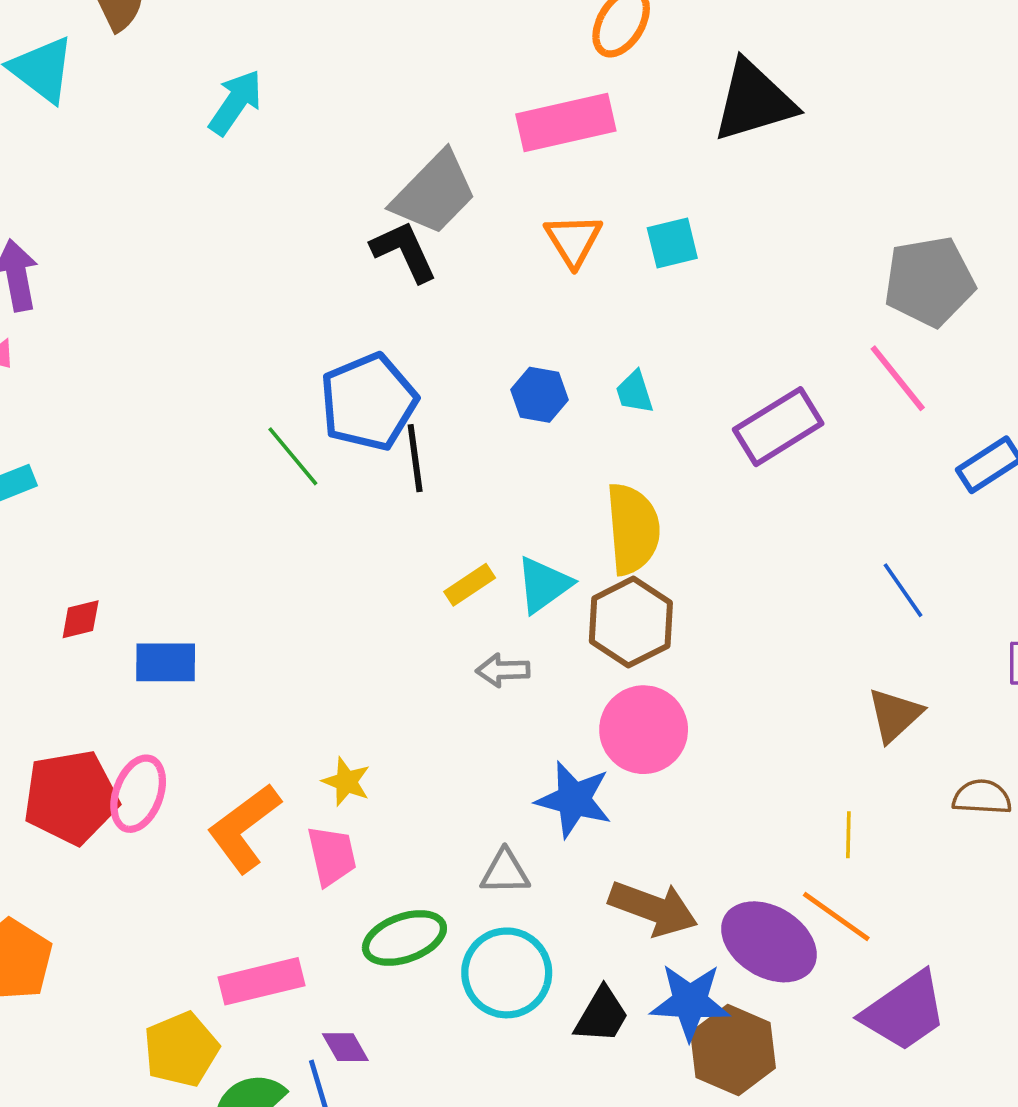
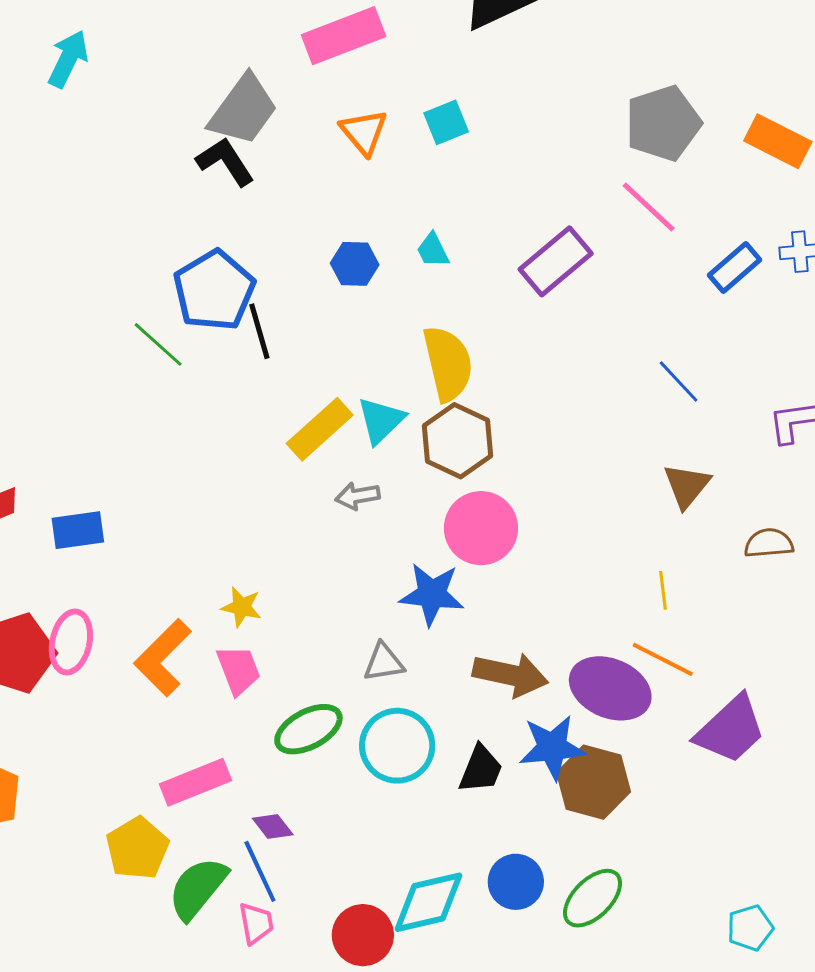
yellow rectangle: (470, 585) -> (320, 429), size x1.6

